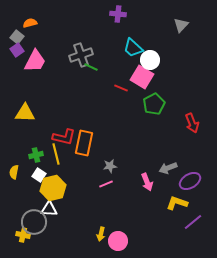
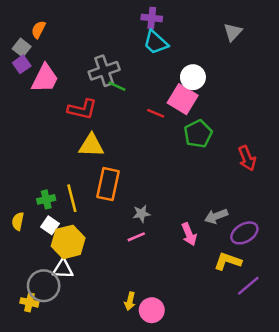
orange semicircle: (30, 23) -> (38, 30), turned -48
cyan trapezoid: (133, 48) -> (156, 42), moved
yellow triangle: (25, 113) -> (91, 145), moved
red L-shape: (64, 137) -> (82, 109), moved

